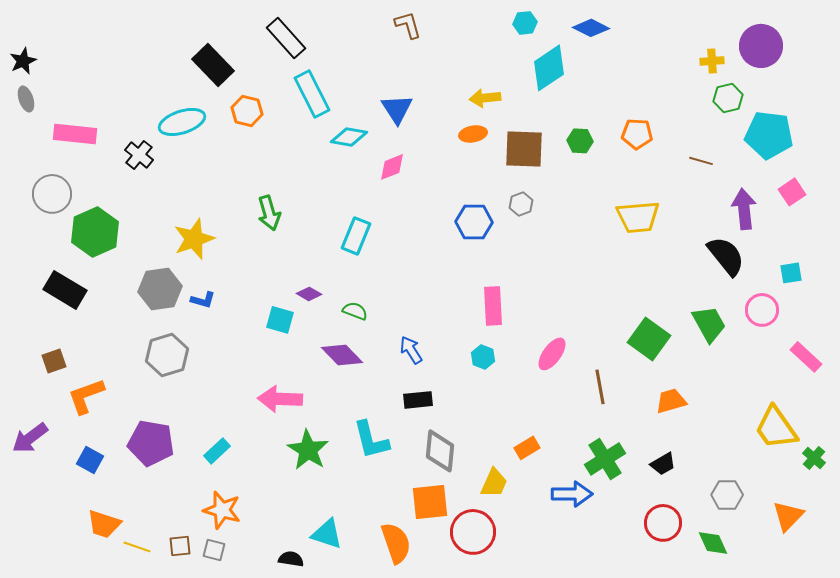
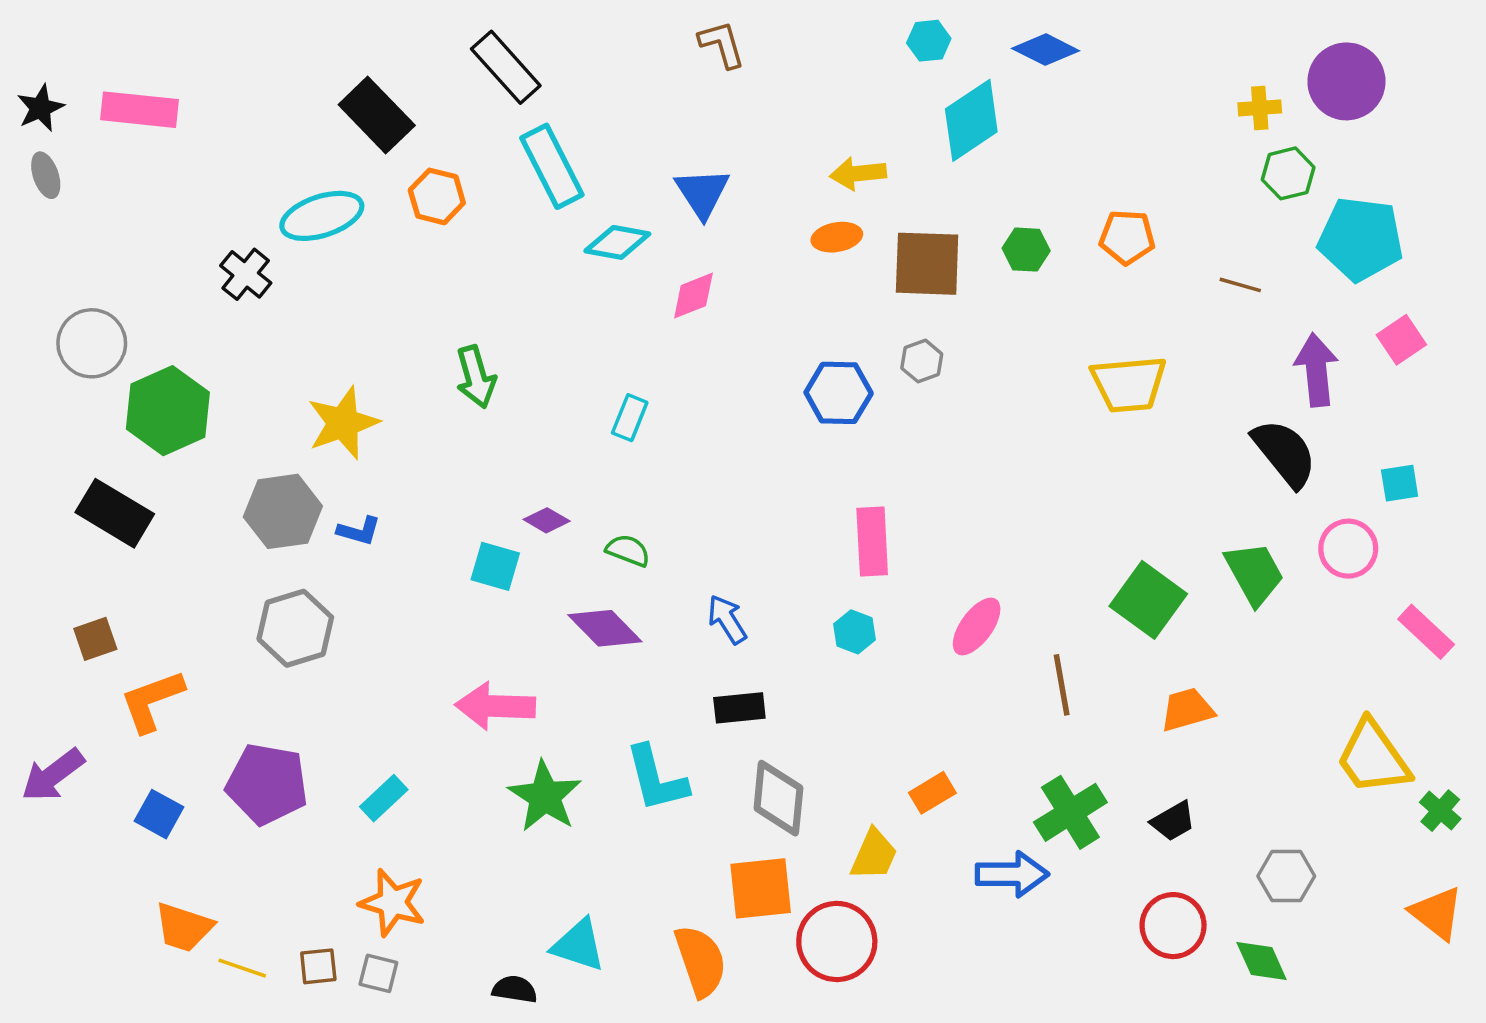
pink rectangle: (75, 134) -> (140, 110), moved
cyan rectangle: (356, 236) -> (630, 418), size x0.7
orange triangle: (788, 516) -> (1437, 913), moved, turned -36

